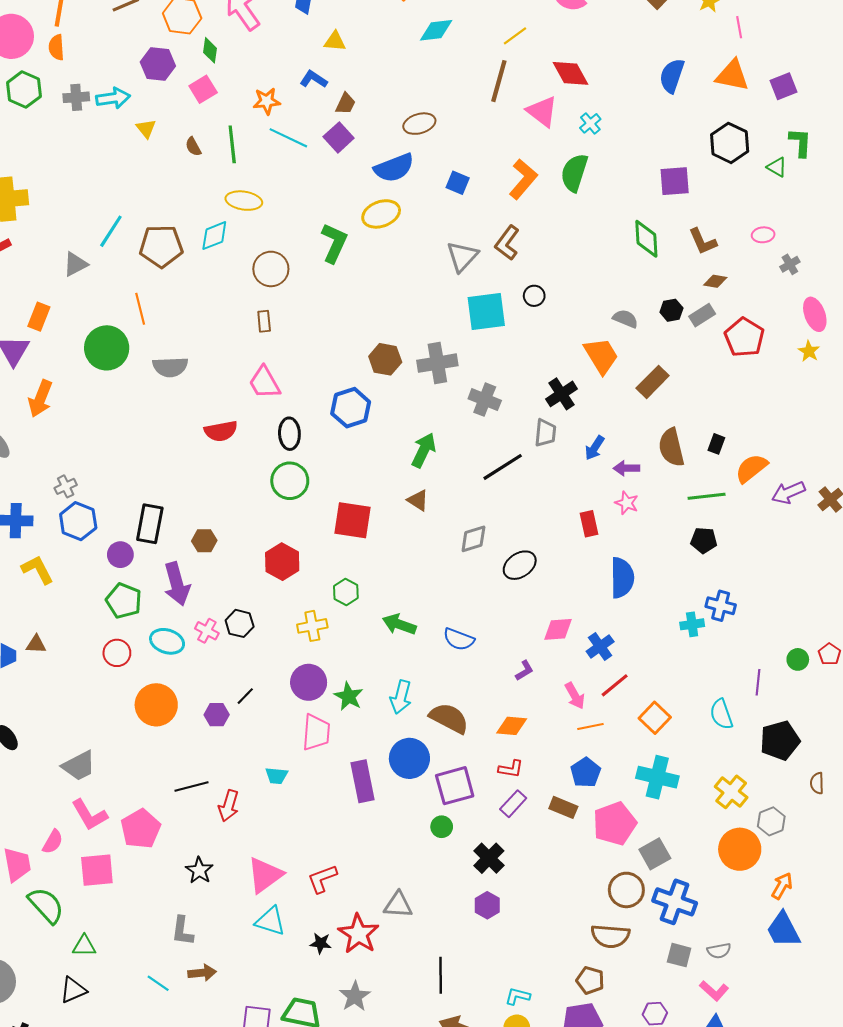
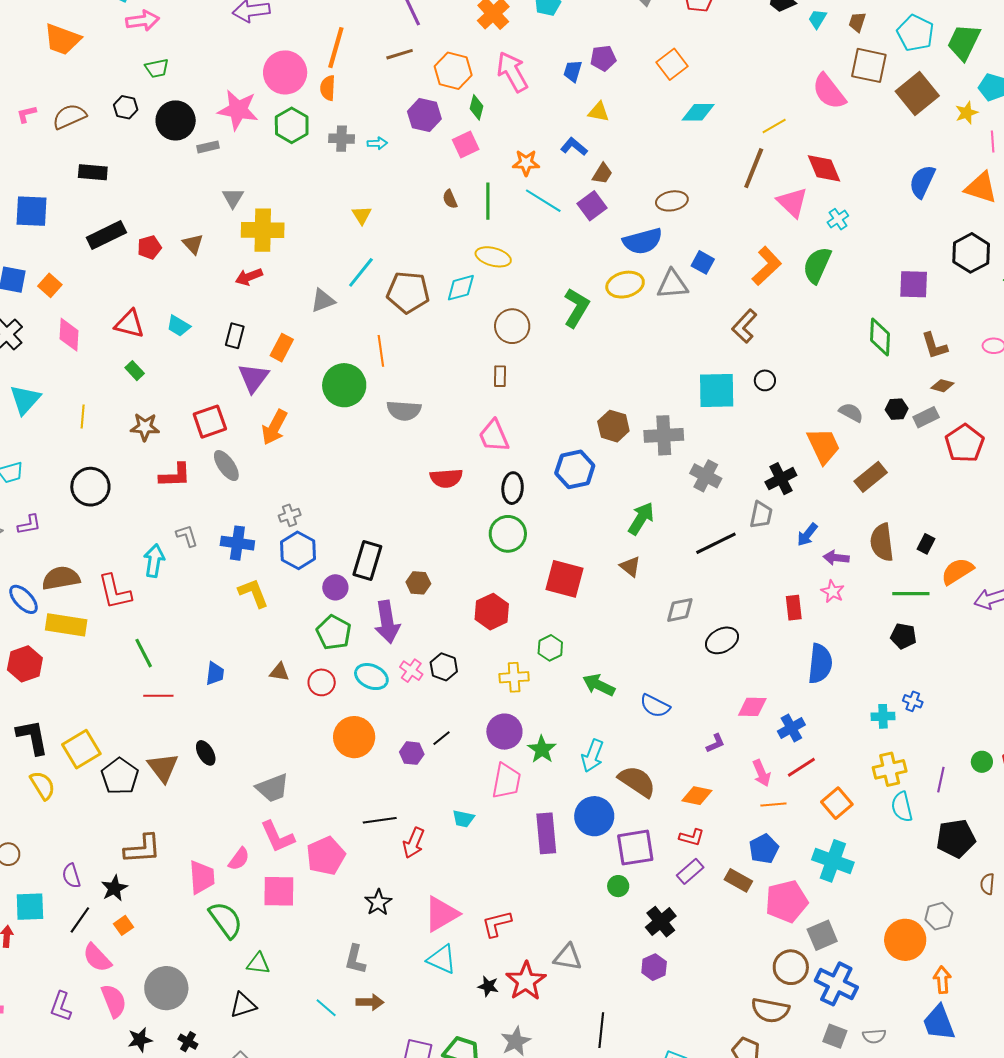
cyan arrow: (113, 98) -> (377, 143), size x0.6
yellow triangle: (146, 129) -> (362, 215), moved
gray triangle: (462, 256) -> (672, 284), moved, turned 36
blue cross: (721, 606) -> (913, 701), size x0.7
brown triangle: (36, 644) -> (279, 672), moved
yellow cross: (731, 792) -> (890, 769), moved, turned 32
orange arrow: (782, 886) -> (942, 980), turned -40

